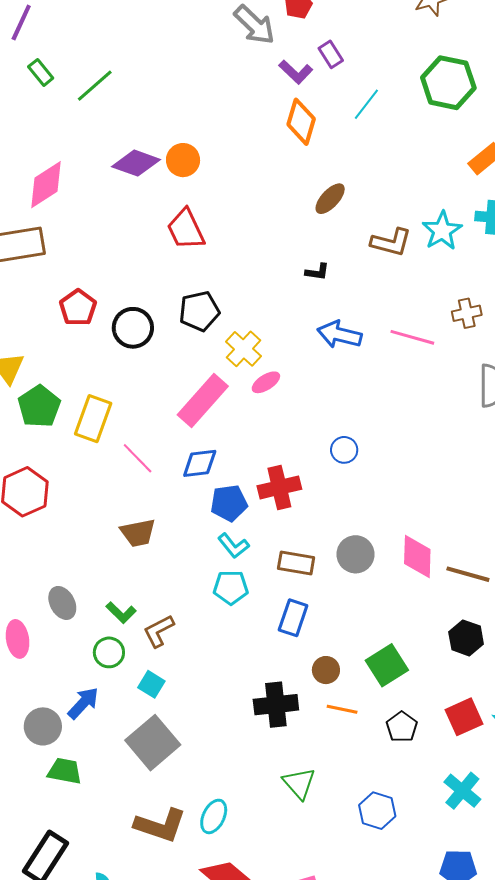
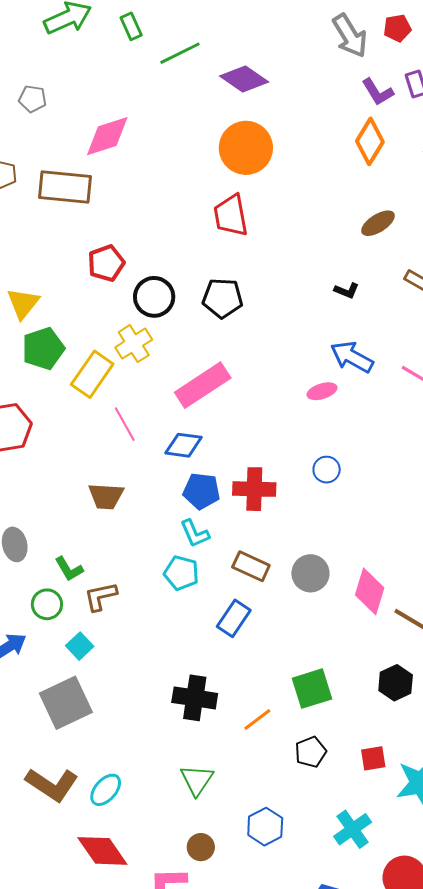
orange circle: (183, 160) -> (246, 148), size x1.6
purple diamond: (136, 163) -> (244, 79), moved
yellow cross: (243, 349) -> (134, 344), moved
pink ellipse: (266, 382) -> (322, 391), moved
brown circle: (326, 670) -> (201, 847), moved
orange line: (342, 709) -> (257, 720), turned -64
red square: (464, 717) -> (373, 758), size x0.7

